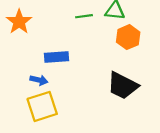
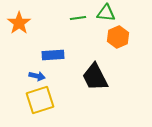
black trapezoid: (123, 86) -> (95, 77), moved, turned 36

